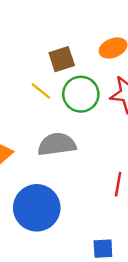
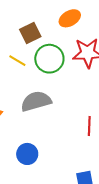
blue circle: (37, 208) -> (27, 154), size x0.6

